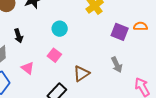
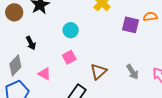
pink square: (54, 55) -> (69, 57), turned 32
gray arrow: (117, 65) -> (132, 72), moved

